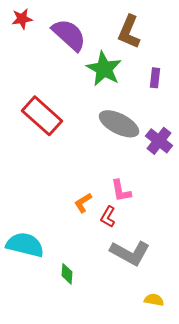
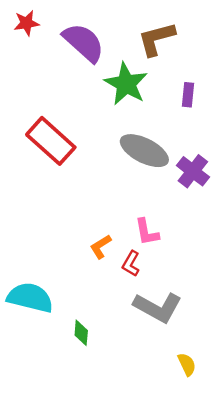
brown L-shape: (129, 32) -> (156, 39), turned 52
yellow semicircle: (154, 300) -> (187, 364), turned 54

